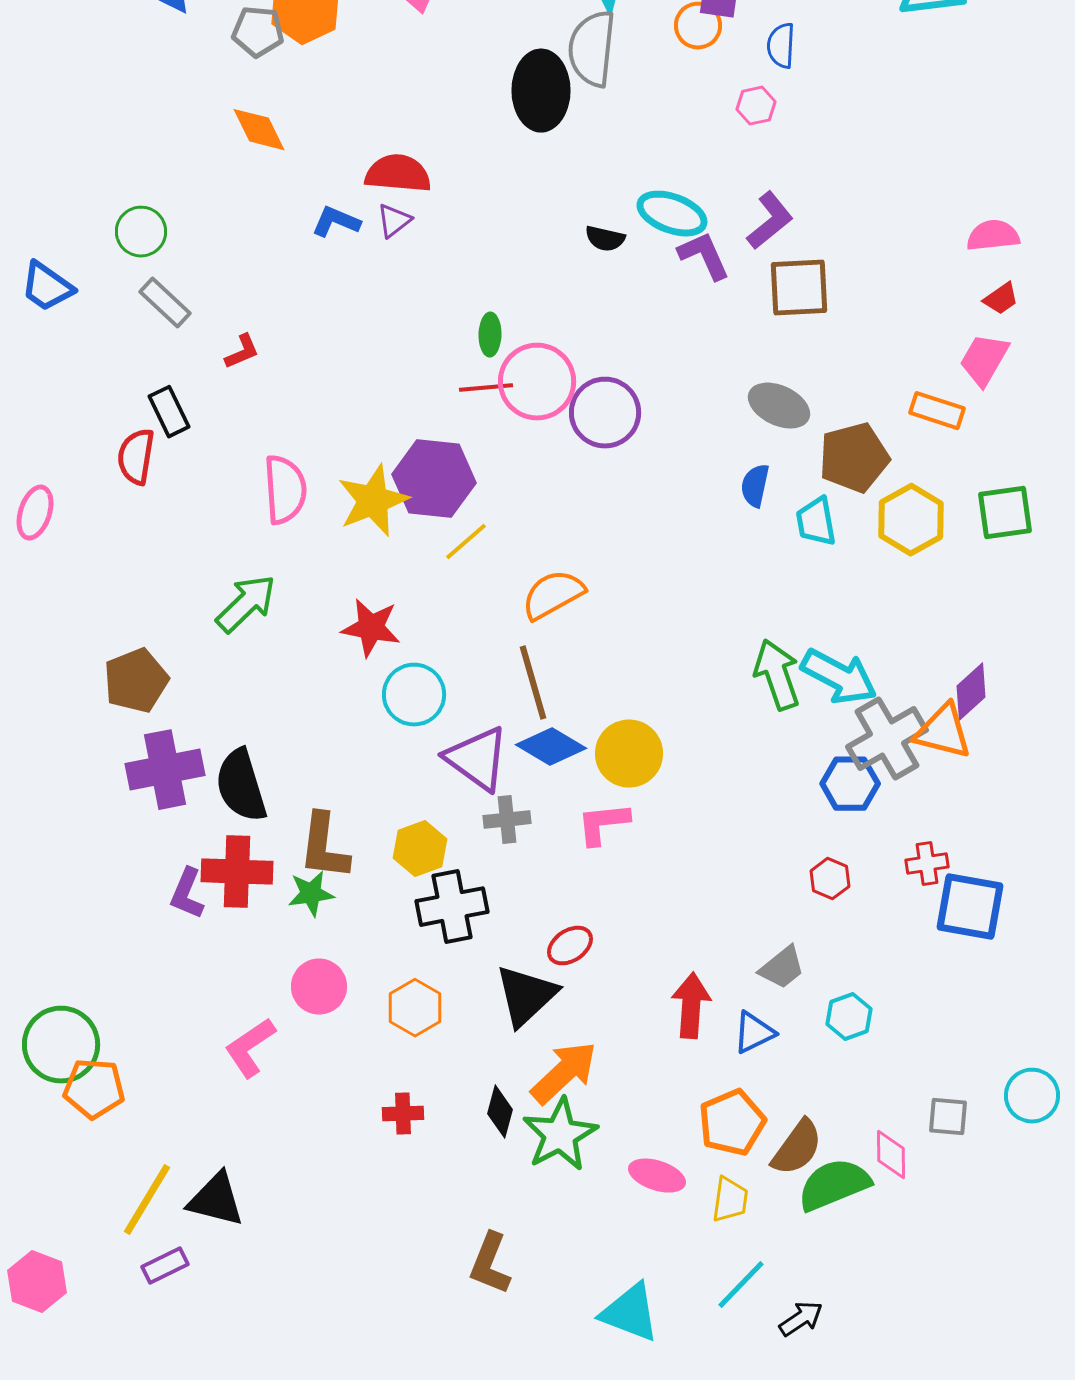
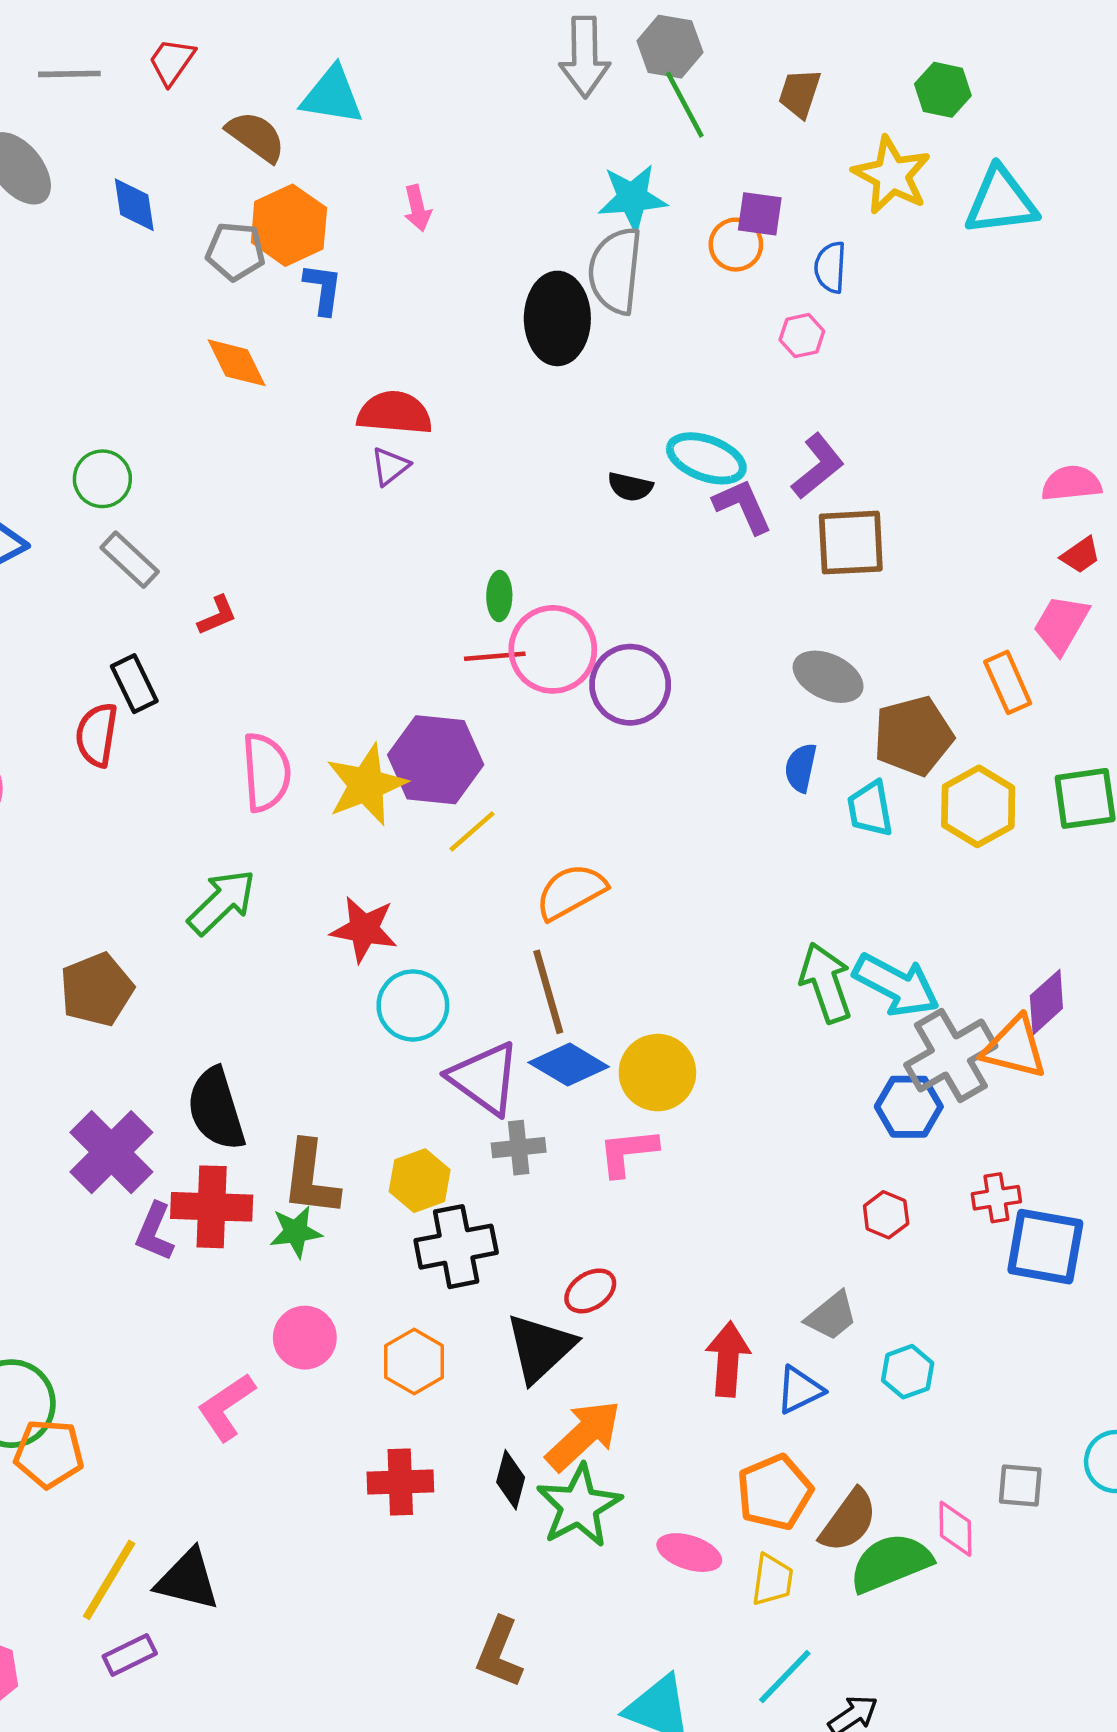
blue L-shape: (336, 222) -> (323, 289), moved, turned 75
orange rectangle: (937, 411) -> (1008, 682), turned 48
purple cross: (165, 770) -> (111, 1152), moved, turned -34
red cross: (403, 1114) -> (400, 1482), size x1.4

